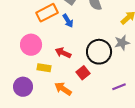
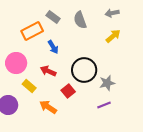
blue arrow: (68, 21) -> (53, 47), moved
gray star: (122, 43) -> (107, 83), moved
yellow rectangle: (44, 68) -> (29, 86), turned 32

